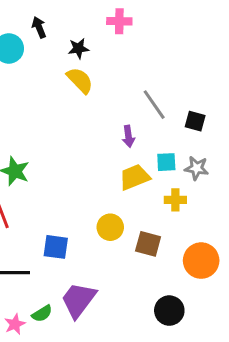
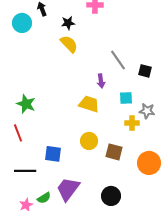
gray star: (197, 168) -> (147, 111), moved
yellow trapezoid: (134, 177) -> (89, 104), moved, turned 40
black circle: (169, 311) -> (111, 196), moved

